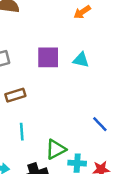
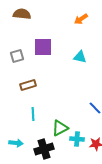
purple square: (48, 57) -> (43, 47), moved

